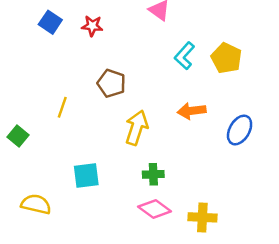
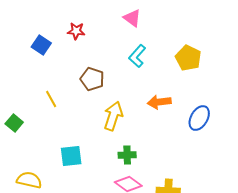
blue square: (50, 22) -> (41, 45), moved
cyan L-shape: (184, 56) -> (137, 56), moved
yellow line: (62, 107) -> (51, 99), turned -48

